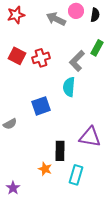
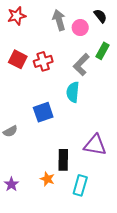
pink circle: (76, 11) -> (80, 28), moved
black semicircle: (95, 15) -> (100, 16), turned -48
gray arrow: (56, 19) -> (59, 20), turned 48
purple star: (13, 188) -> (11, 184), moved

